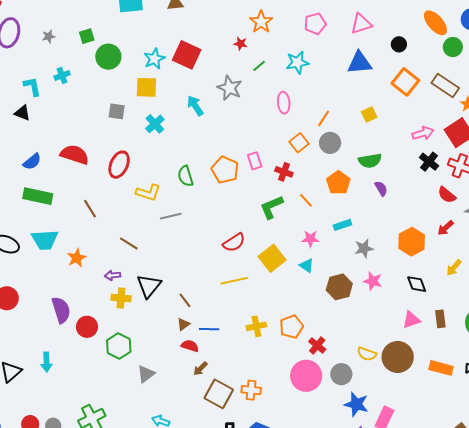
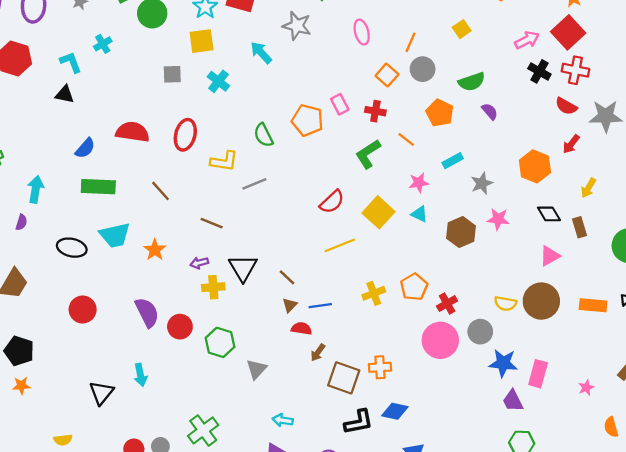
brown rectangle: (440, 319) -> (579, 227), moved
red cross: (317, 345) -> (447, 303), turned 30

